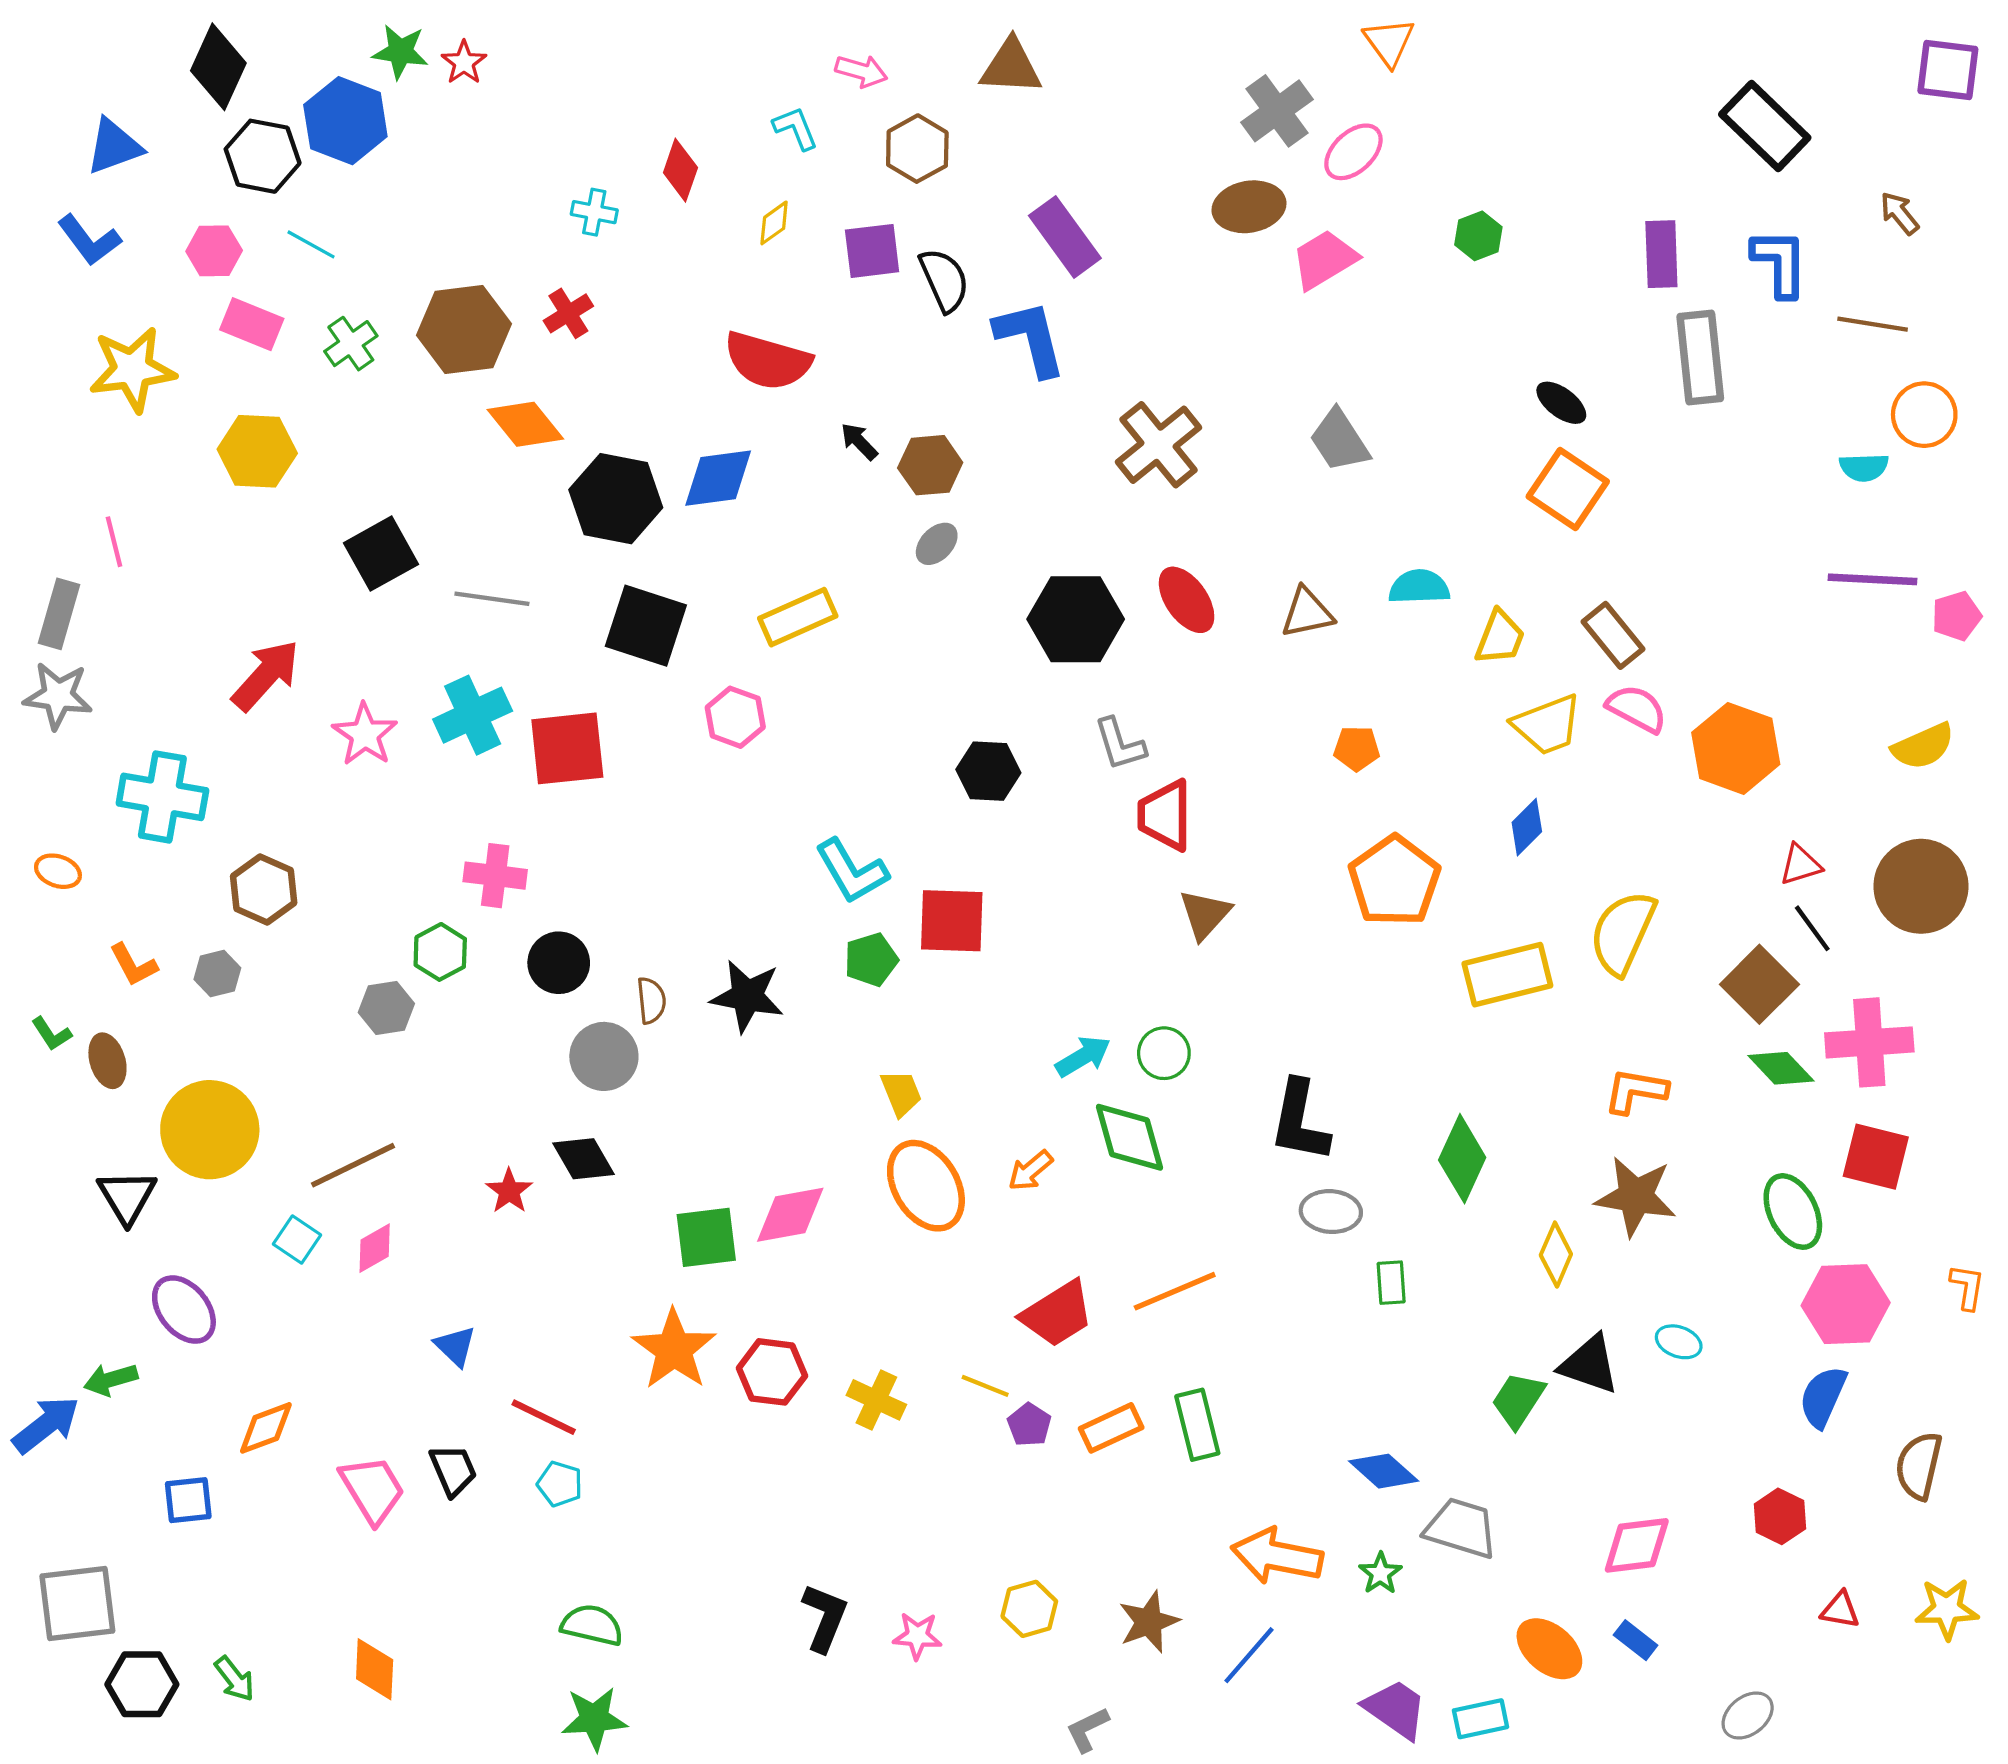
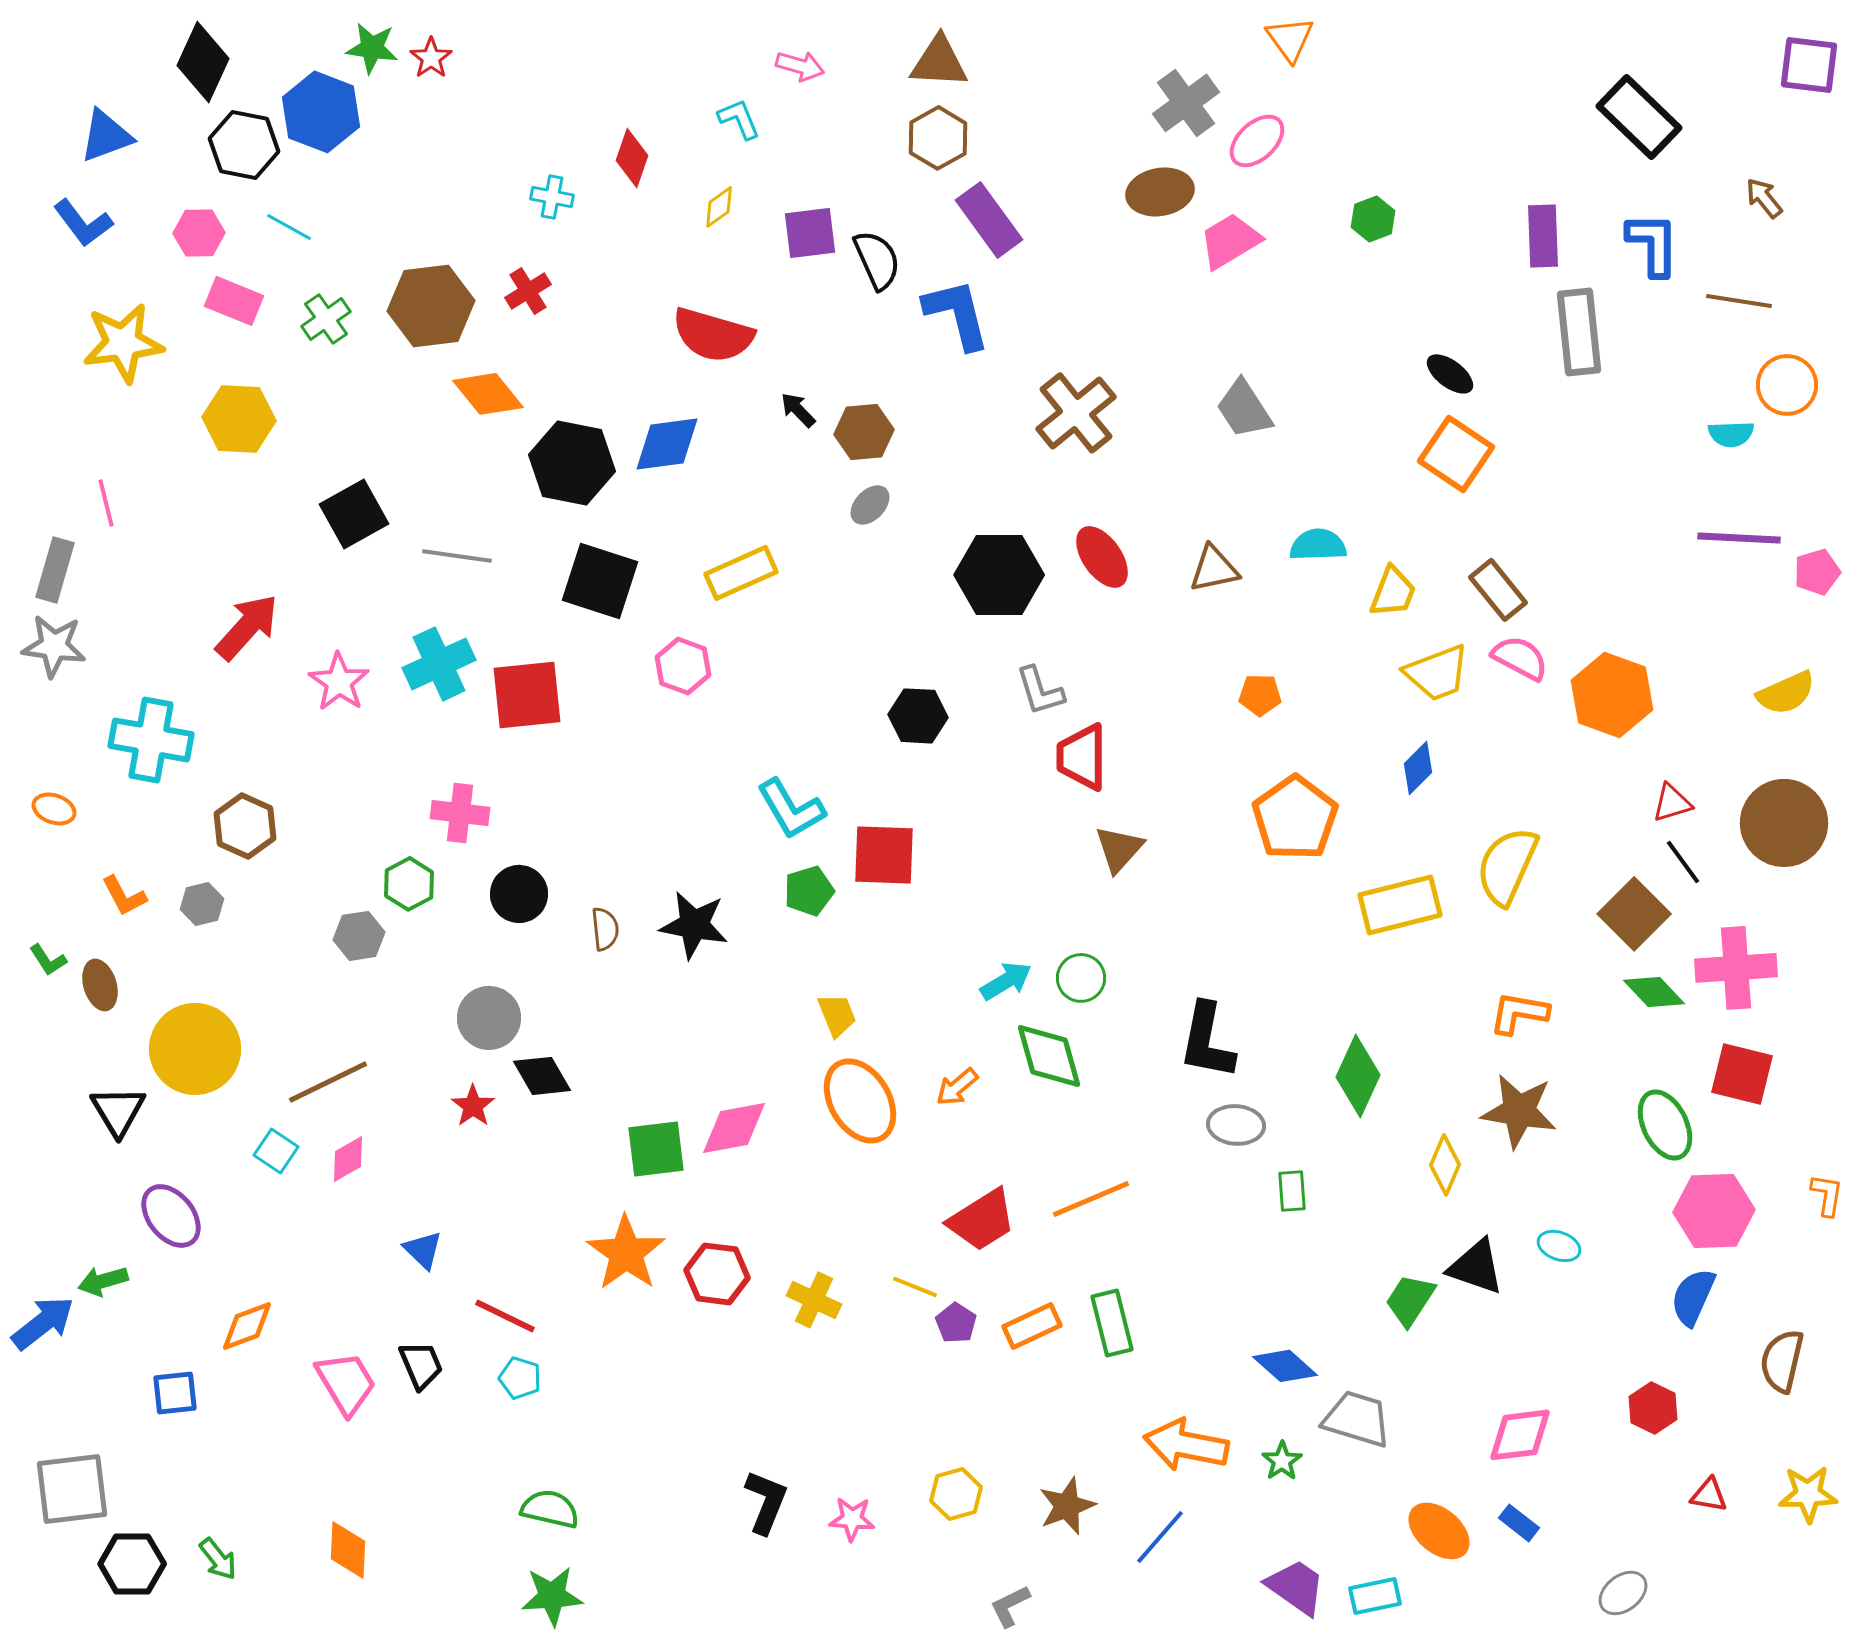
brown hexagon: (917, 149) -> (938, 138), moved
gray circle: (604, 1056) -> (489, 1018), moved

